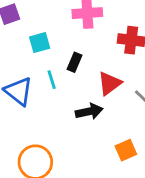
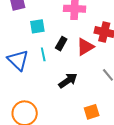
red triangle: (110, 83) -> (85, 47), moved
black arrow: (89, 111) -> (68, 81), turned -30

